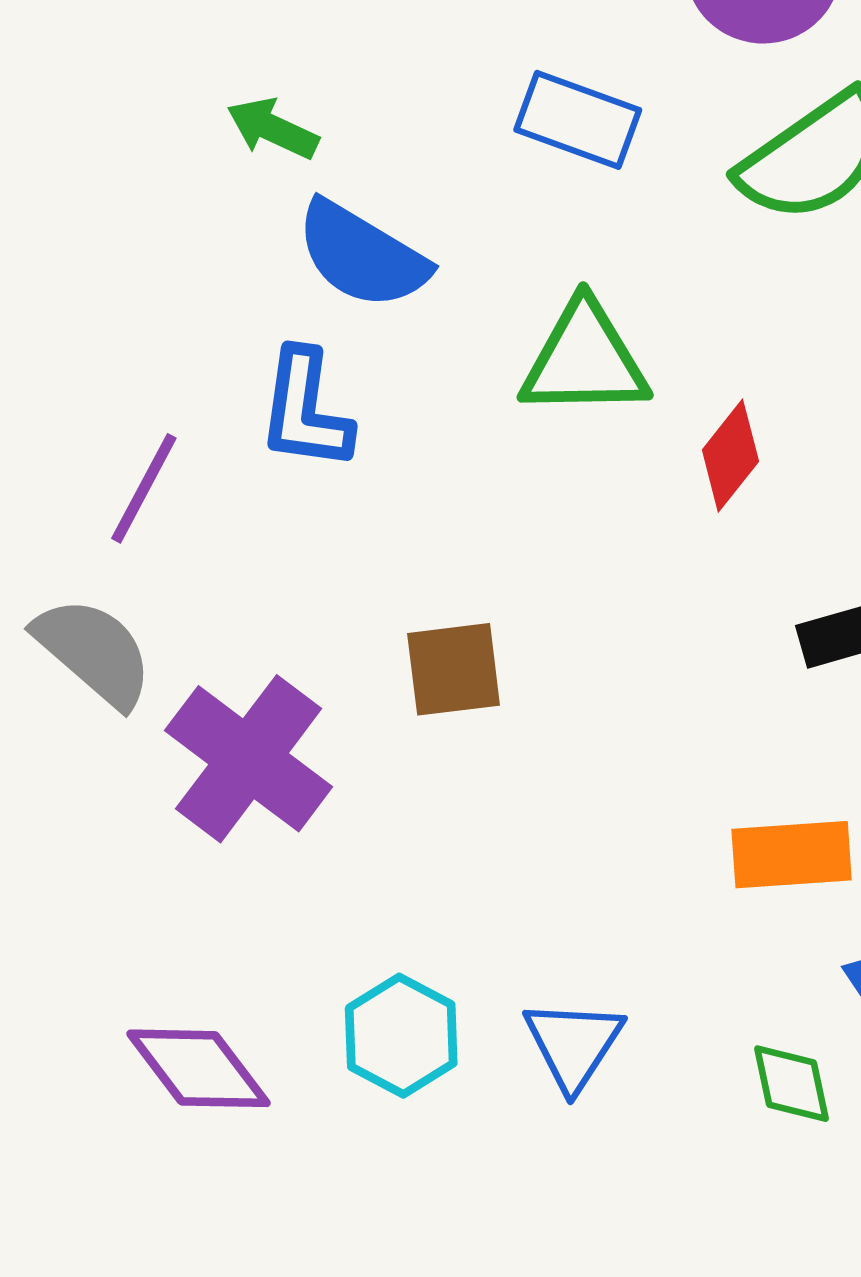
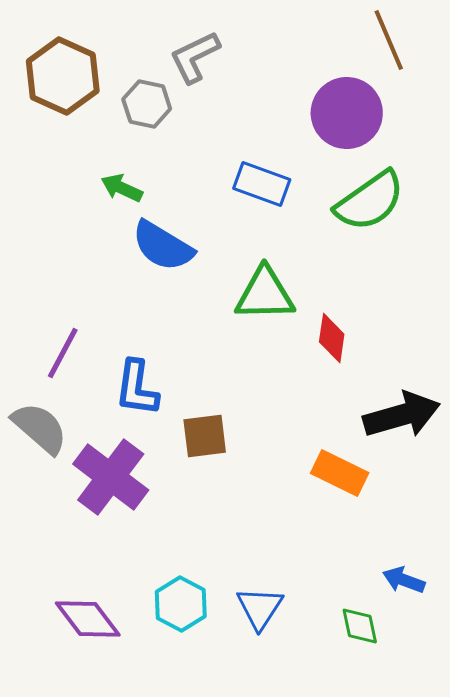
blue L-shape: (305, 410) -> (137, 388), moved
red diamond: (730, 456) -> (332, 338), turned -30
orange rectangle: (792, 855) -> (340, 473), moved, turned 30

